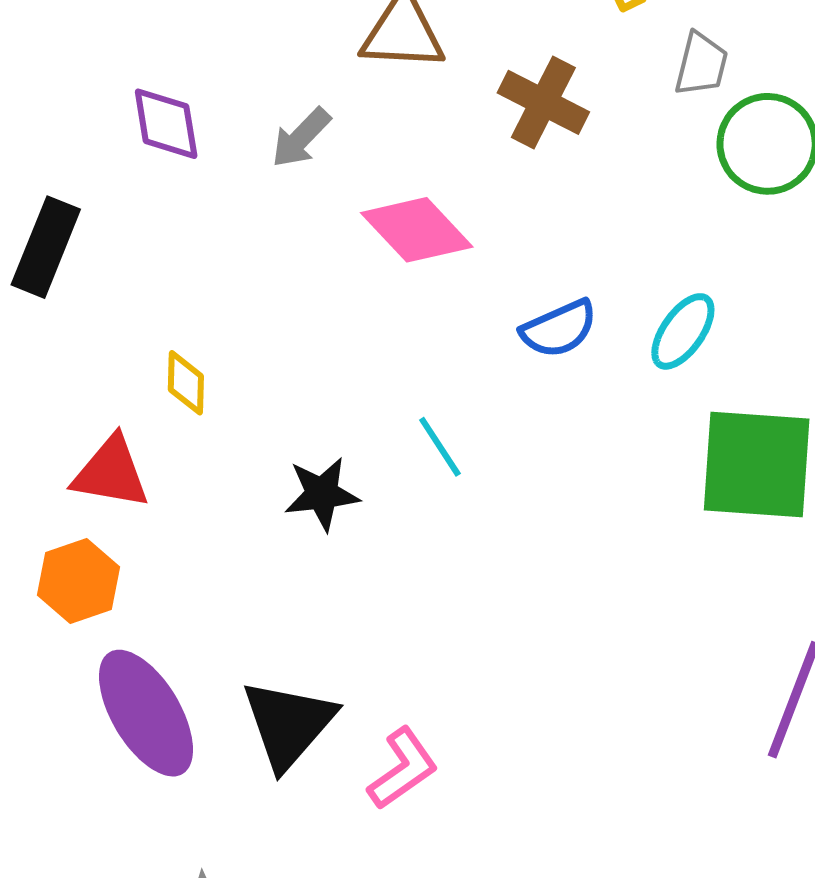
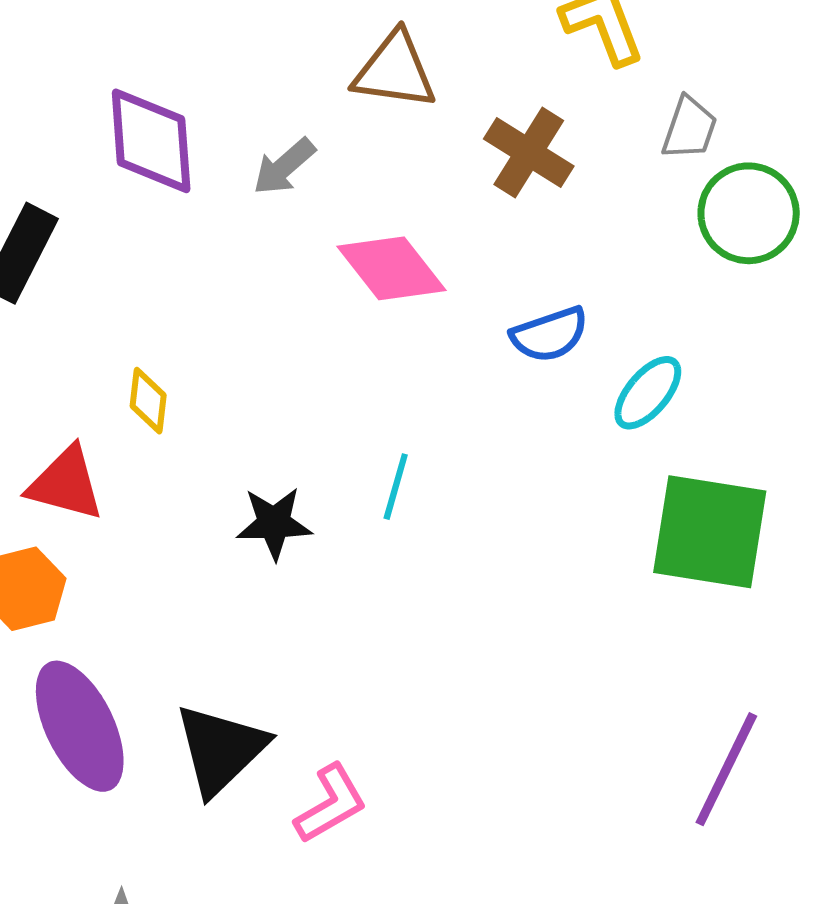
purple diamond: (166, 124) -> (151, 141), size x1.4
blue semicircle: (559, 329) -> (550, 334), moved
cyan line: (440, 447) -> (396, 487), turned 44

